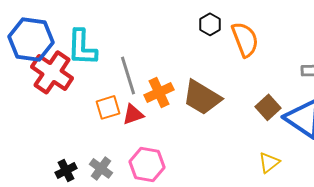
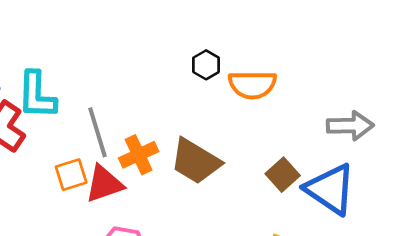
orange semicircle: (245, 39) -> (252, 85), turned 111
red triangle: (133, 114) -> (104, 184), size x1.4

